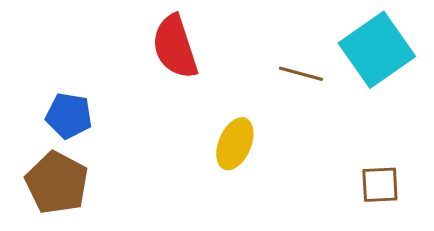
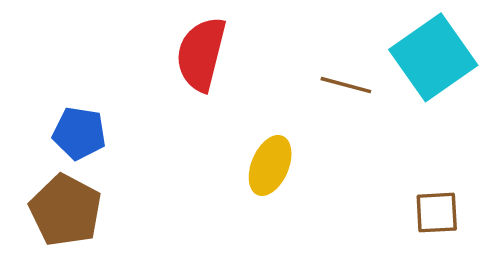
red semicircle: (175, 47) -> (201, 54), turned 32

